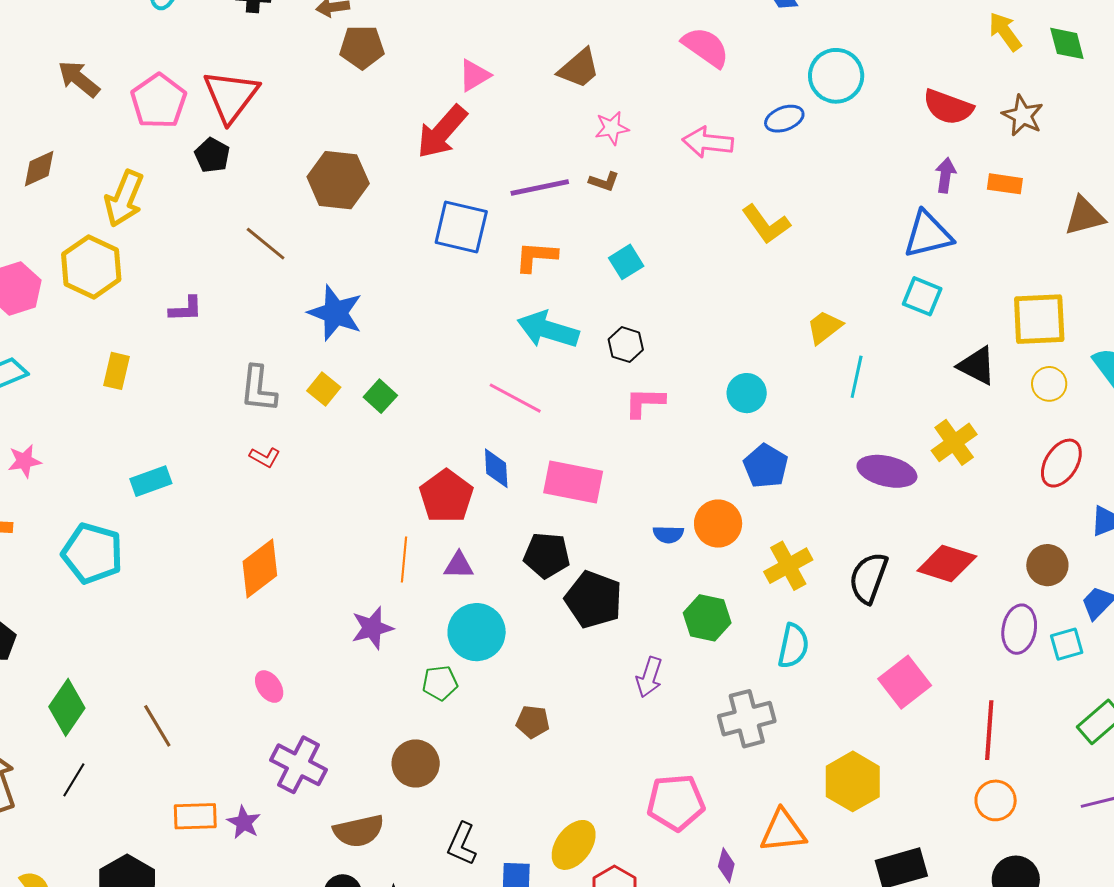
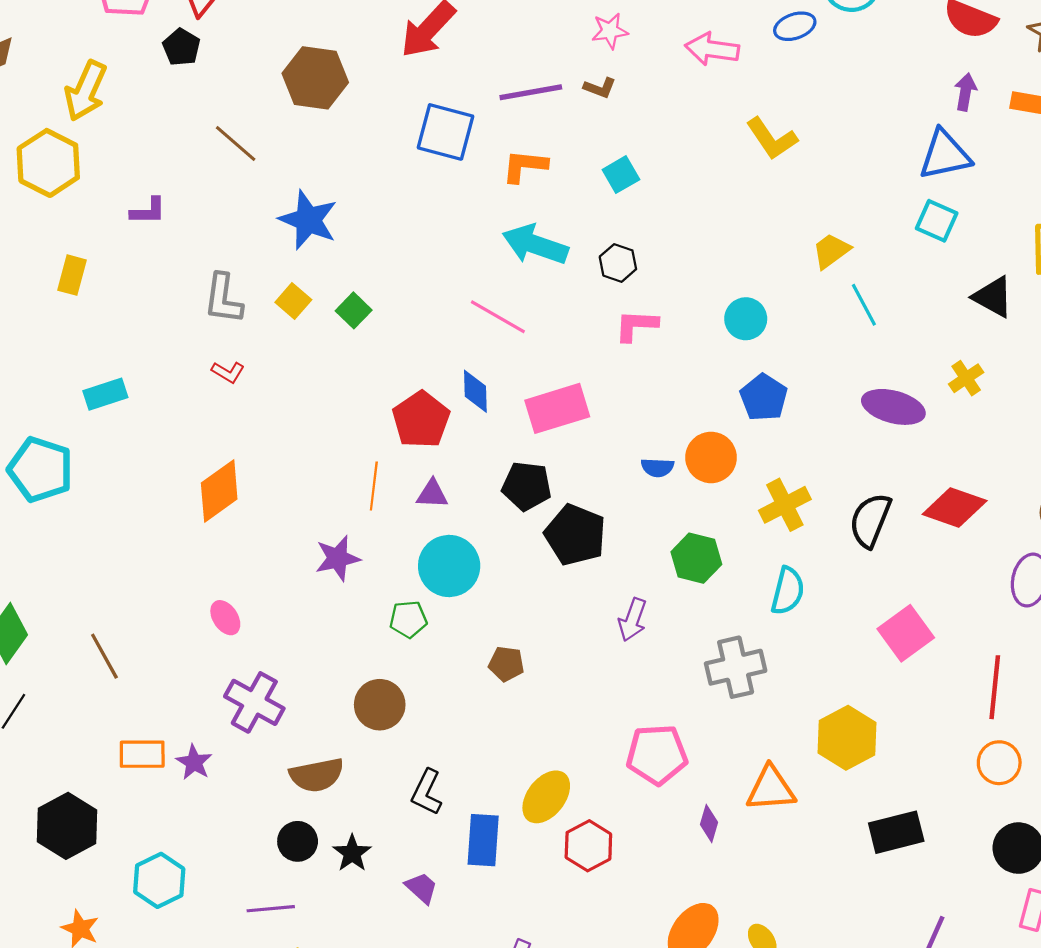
cyan line: (857, 377) -> (864, 305), turned -42
yellow cross: (954, 442) -> (966, 378), size x0.7
pink rectangle: (573, 482) -> (557, 408), turned -30

